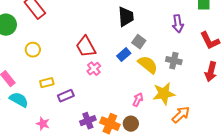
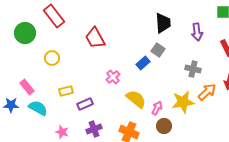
black trapezoid: (126, 17) -> (163, 23), moved
red trapezoid: (86, 47) -> (95, 38), moved
yellow semicircle: (148, 65) -> (136, 99), moved
orange arrow: (181, 115) -> (207, 92), moved
purple cross: (88, 121) -> (94, 129), moved
brown circle: (131, 124) -> (164, 126), moved

